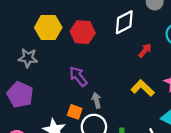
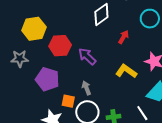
red hexagon: (83, 32) -> (60, 46), moved
purple arrow: (78, 76) -> (87, 56), moved
purple pentagon: (20, 95) -> (47, 79), moved

